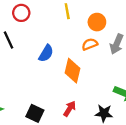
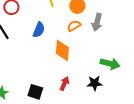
blue semicircle: (46, 53) -> (39, 30), moved

